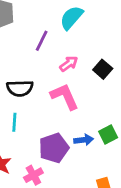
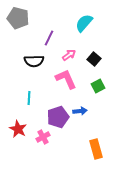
cyan semicircle: (71, 18) -> (84, 23), moved
black semicircle: (20, 88) -> (34, 61), moved
green square: (108, 134) -> (98, 86), moved

